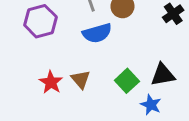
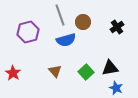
red star: (51, 82) -> (13, 73), moved
blue star: (151, 105) -> (116, 88), moved

